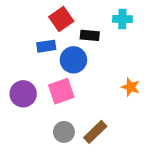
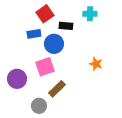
purple circle: (23, 94) -> (17, 79), moved
gray circle: (64, 132) -> (39, 106), moved
brown rectangle: (95, 132) -> (57, 89), moved

